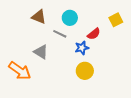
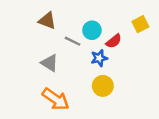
cyan circle: (70, 18) -> (92, 30), moved
orange arrow: (20, 71) -> (56, 99), moved

